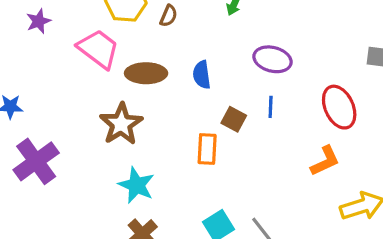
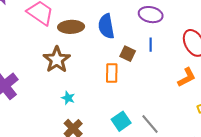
blue semicircle: (202, 75) -> (106, 26), size x1.4
cyan star: (136, 185) -> (68, 98), size x0.6

